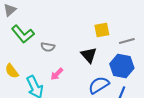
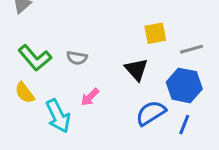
green L-shape: (23, 34) -> (35, 58), moved

